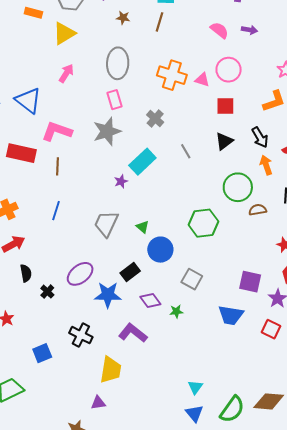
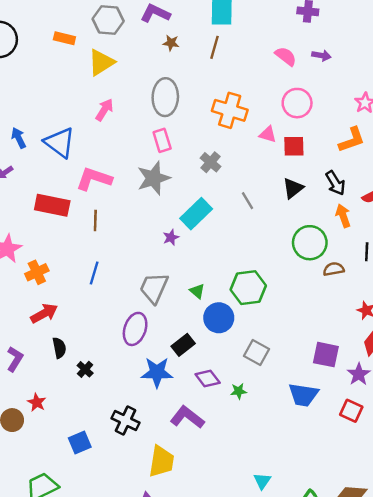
pink triangle: (202, 80) -> (268, 134), moved
green hexagon: (203, 223) -> (248, 288), moved
purple ellipse: (80, 274) -> (135, 329), moved, turned -32

